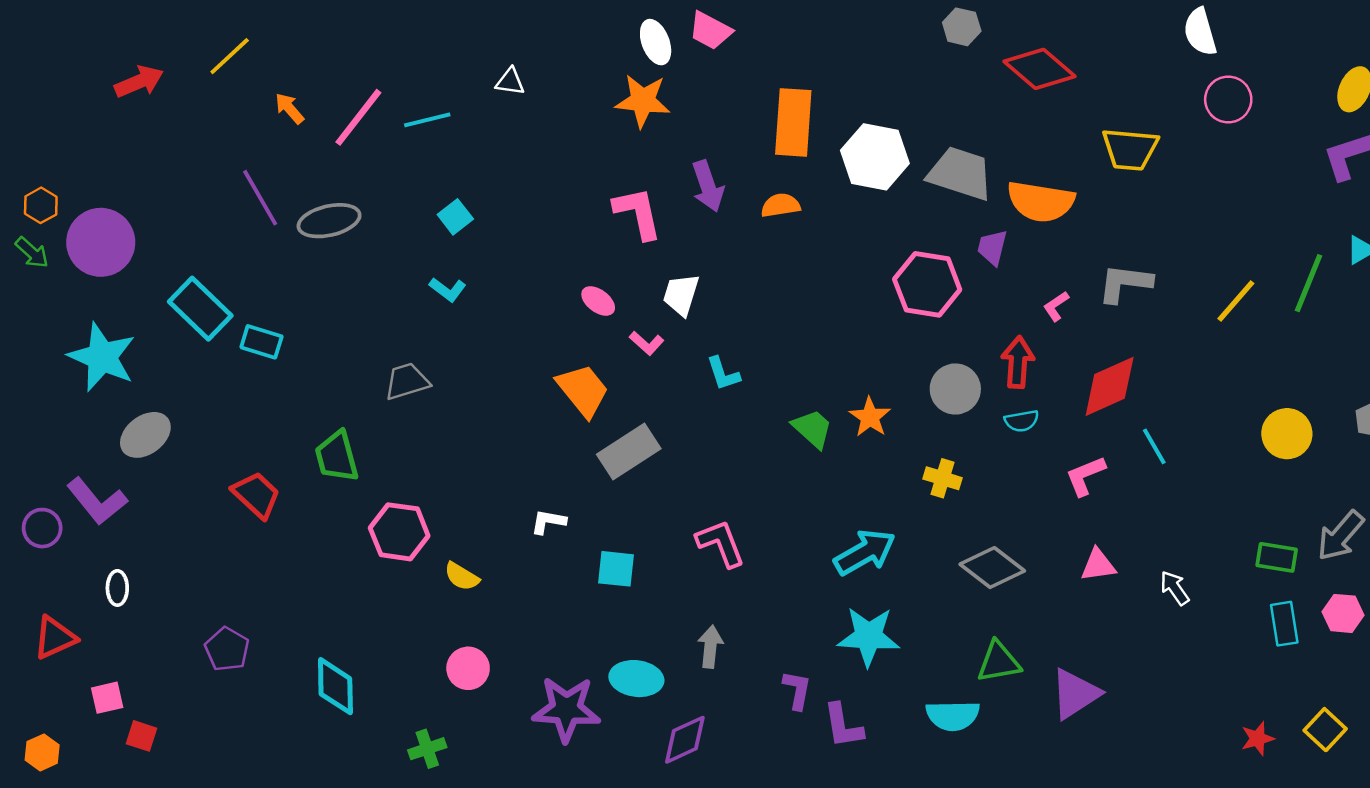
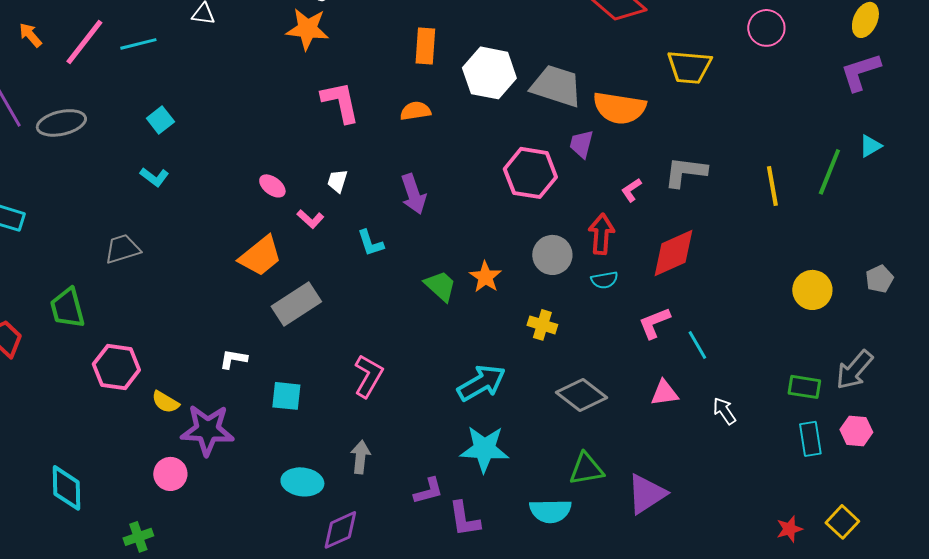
orange rectangle: (793, 122) -> (425, 46), size x0.7
purple arrow: (708, 186) -> (413, 194), moved
pink L-shape: (638, 213) -> (340, 102), moved
white trapezoid: (681, 295) -> (337, 181), size x0.7
yellow line: (1236, 301) -> (772, 186), turned -51
orange trapezoid: (583, 390) -> (260, 256), turned 90
cyan line: (1154, 446) -> (697, 345), moved
pink L-shape: (721, 543) -> (368, 376), turned 51
purple L-shape: (797, 690) -> (428, 491), turned 64
purple star: (566, 709) -> (207, 430), moved

